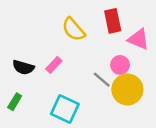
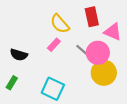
pink rectangle: (54, 65) -> (54, 45), moved
pink circle: (120, 65) -> (98, 53), size x1.5
gray line: (102, 80) -> (83, 51), moved

